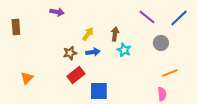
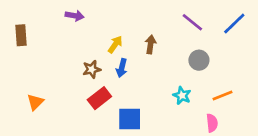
gray circle: (161, 43) -> (199, 60), moved
cyan star: (124, 50) -> (182, 95), moved
blue arrow: (93, 52) -> (122, 68), turned 112

